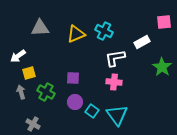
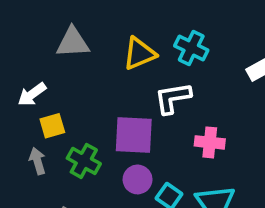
white L-shape: (115, 58) -> (173, 98), moved
purple square: (73, 78) -> (134, 135), size x1.6

